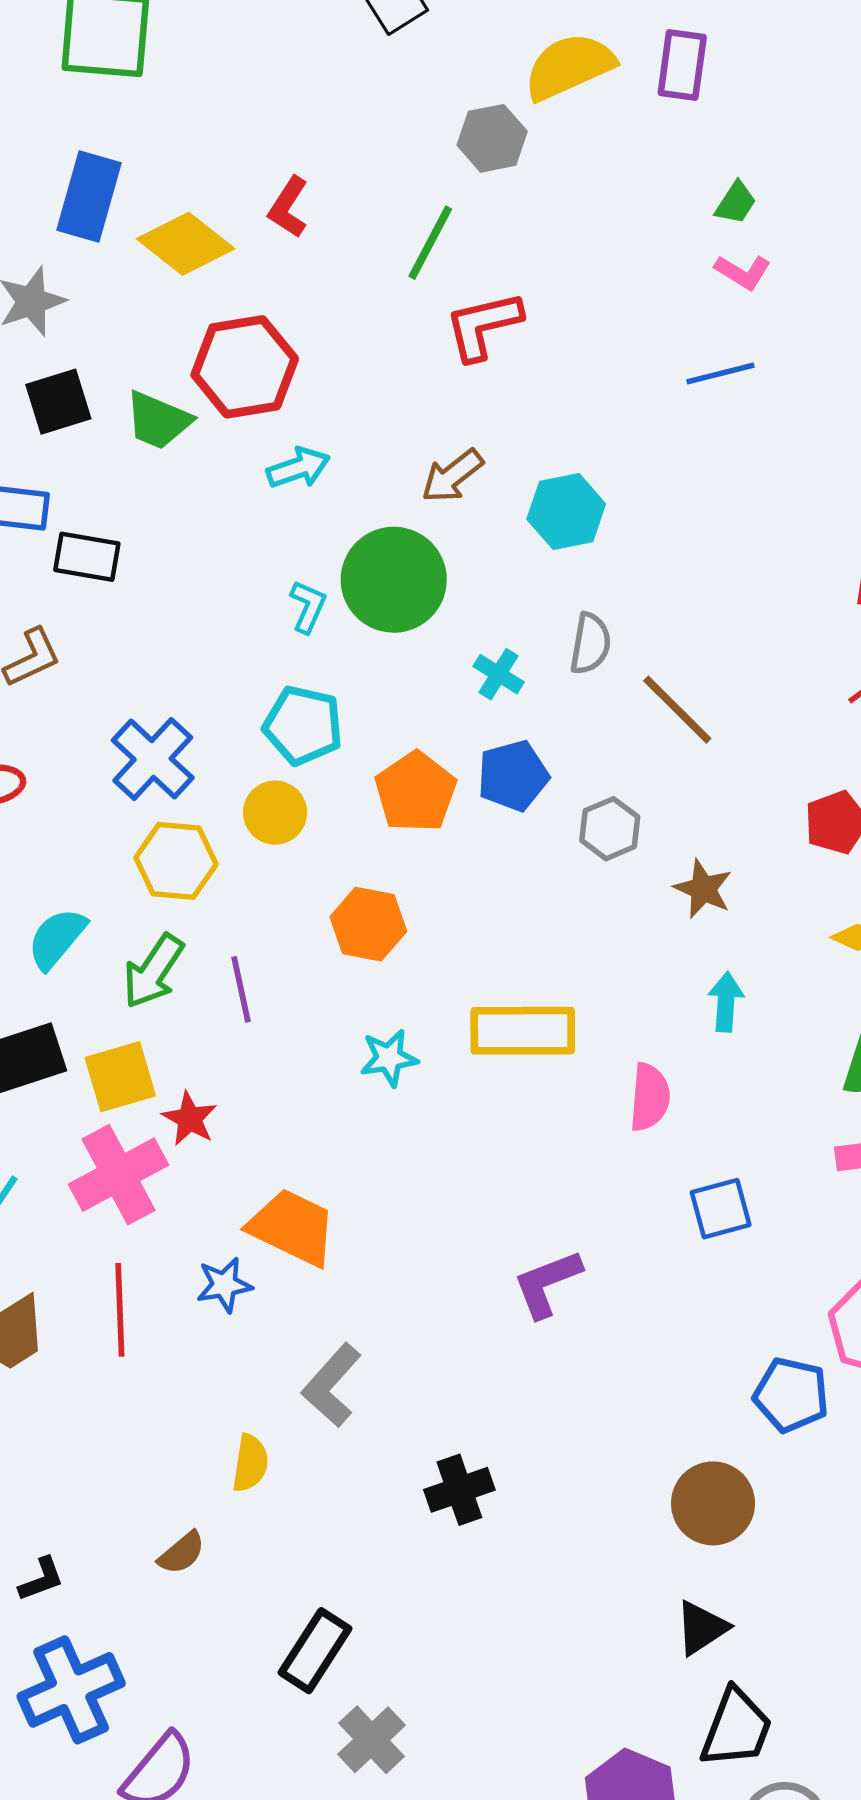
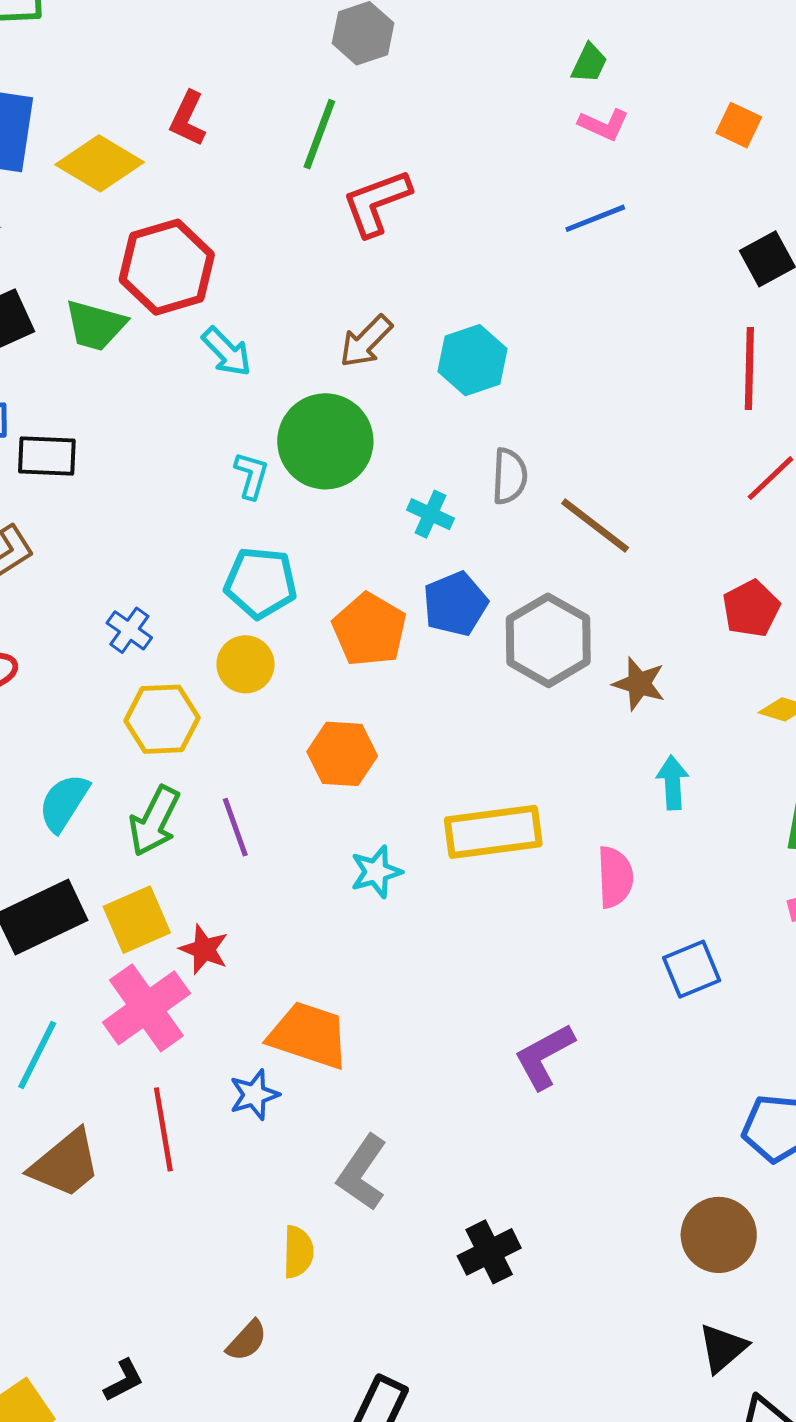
cyan arrow: (298, 468) -> (227, 352), turned 72
blue cross: (153, 759) -> (129, 630), size x0.6
gray hexagon: (610, 829) -> (548, 640), size x1.6

